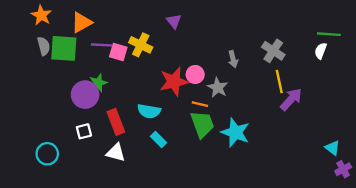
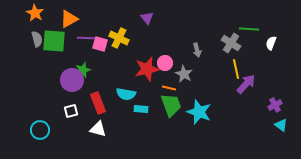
green line: (329, 34) -> (249, 29), moved
cyan rectangle: (158, 140) -> (141, 109), moved, turned -40
purple cross: (343, 169) -> (275, 105), moved

